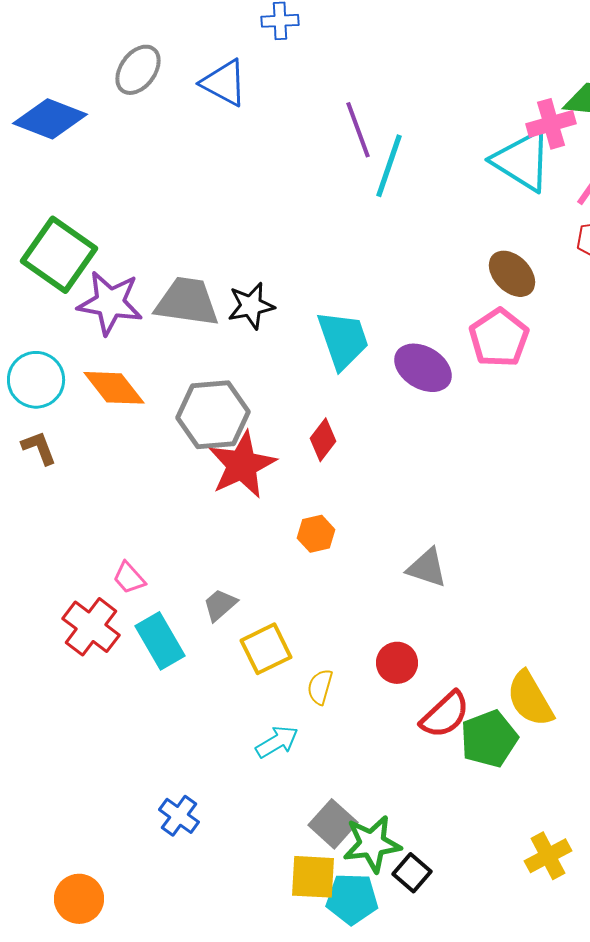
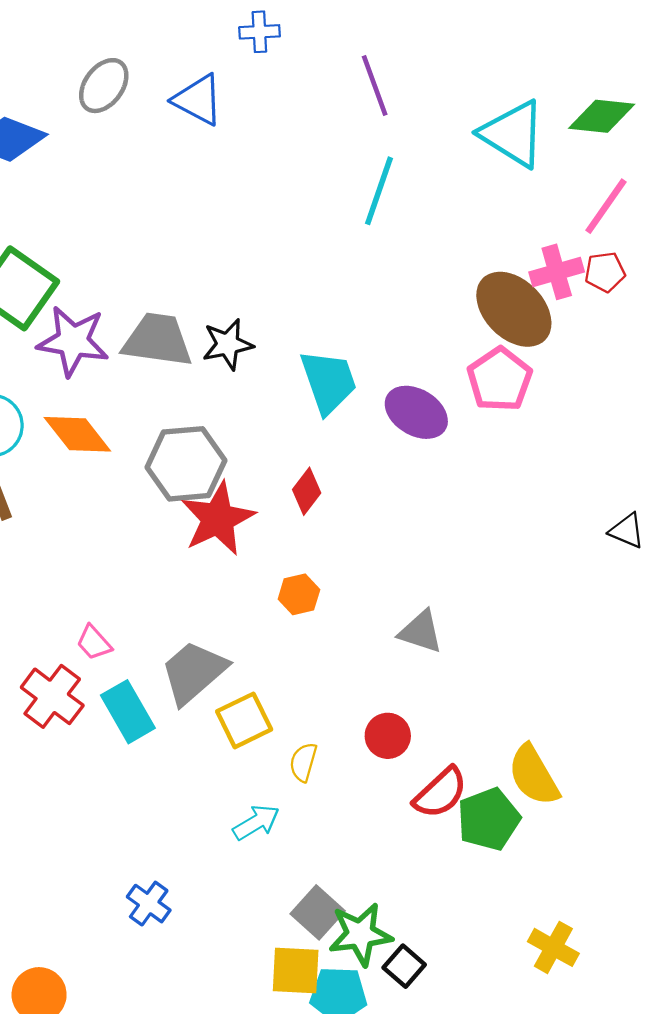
pink cross: (551, 124) -> (557, 272), moved
purple line: (358, 130) -> (375, 86), moved
cyan triangle: (522, 161) -> (513, 134), moved
brown ellipse: (512, 274) -> (514, 309), size x1.5
gray trapezoid: (220, 605) -> (194, 672), size x1.8
yellow cross: (548, 856) -> (553, 947), turned -33

